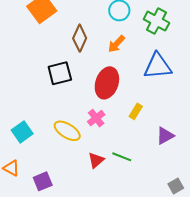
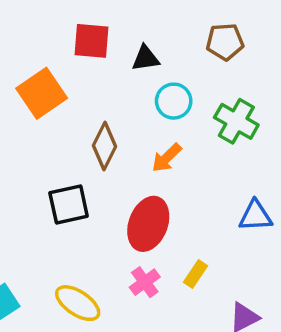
blue triangle: (158, 66) -> (255, 216), moved, size x0.7
pink cross: (96, 118) -> (145, 282), moved

